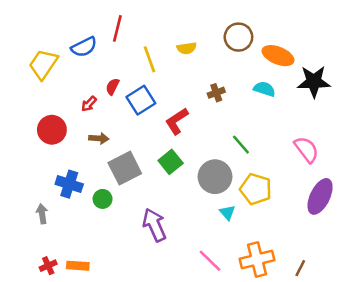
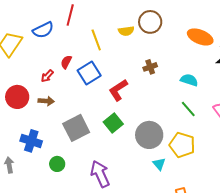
brown circle: (238, 37) -> (150, 22), moved
cyan semicircle: (264, 89) -> (189, 80), moved
brown arrow: (99, 138) -> (46, 101), moved
green line: (241, 145) -> (188, 109), moved
green circle: (103, 199) -> (57, 164), moved

